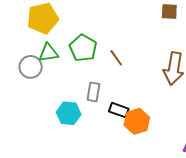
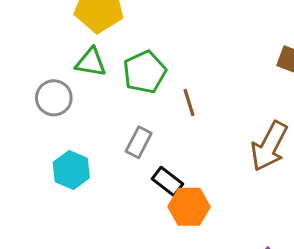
gray circle: (31, 67) -> (54, 98), moved
cyan hexagon: (69, 113) -> (71, 170), moved

